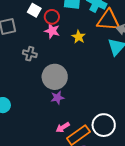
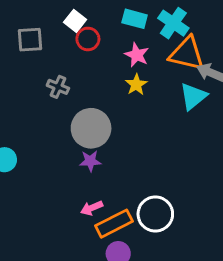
red circle: (52, 17) -> (88, 39), moved
pink star: (52, 31) -> (137, 55), moved
yellow star: (79, 37) -> (136, 85), moved

